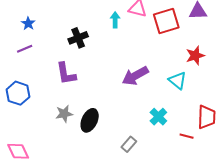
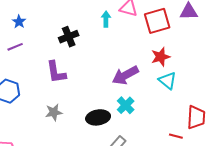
red star: (195, 56) -> (161, 57), moved
cyan cross: (158, 117) -> (126, 105), moved
black ellipse: (90, 120) -> (98, 117), moved, turned 55

